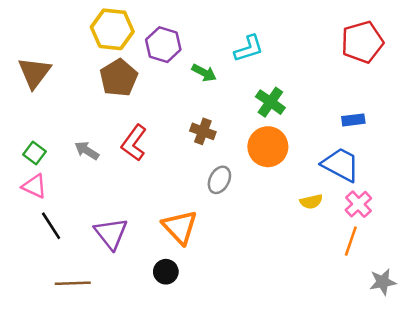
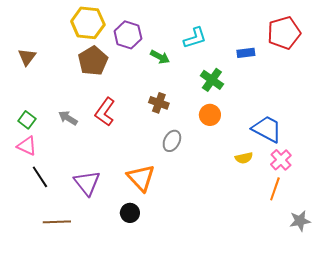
brown triangle: (34, 73) -> (27, 57), size x0.7
blue rectangle: (353, 120) -> (246, 53), moved
orange circle: (268, 147) -> (210, 115), size x0.7

